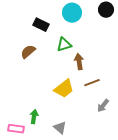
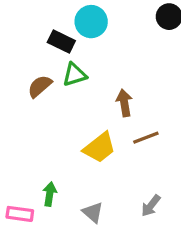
cyan circle: (72, 13) -> (91, 22), moved
green triangle: (64, 45) -> (75, 75), moved
gray arrow: (103, 106) -> (151, 206), moved

